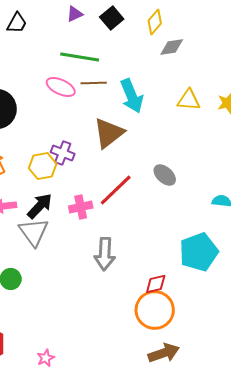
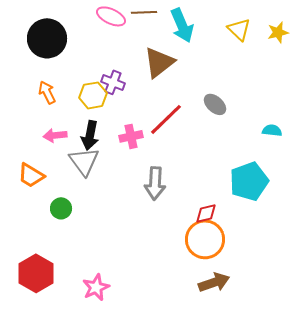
yellow triangle: (189, 100) -> (239, 29), turned 40
black arrow: (40, 206) -> (90, 135), turned 148
pink star: (46, 358) -> (96, 287), size x1.5

